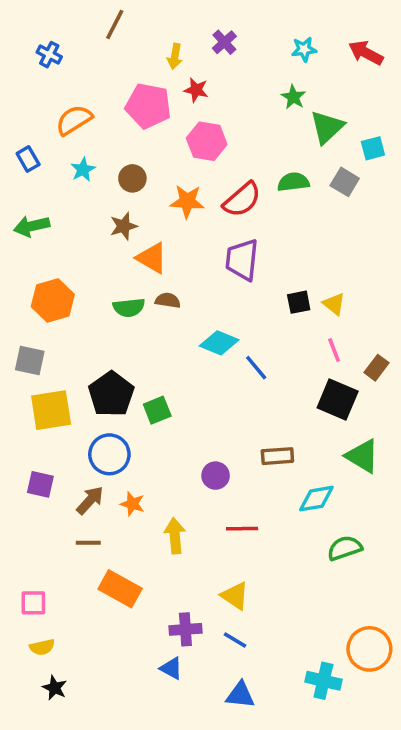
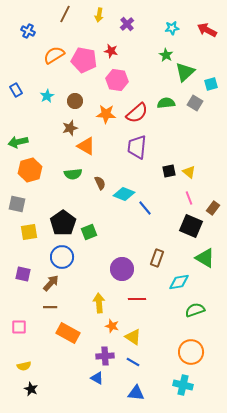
yellow arrow: (175, 56) -> (99, 15), moved
orange semicircle: (74, 120) -> (54, 55), moved
green arrow: (32, 226) -> (18, 142), moved
brown semicircle: (168, 300) -> (100, 183), moved, turned 56
yellow square: (51, 410) -> (29, 232), size x0.7
brown rectangle: (277, 456) -> (157, 258), turned -66
purple circle: (216, 476) -> (122, 269), size x1.5
orange star: (132, 504) -> (112, 326), moved
pink square: (33, 603) -> (19, 327), moved
orange circle: (369, 649) -> (191, 352), moved

